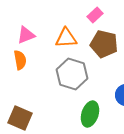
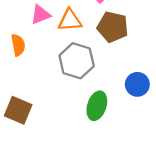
pink triangle: (26, 35) -> (41, 15), moved

